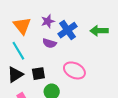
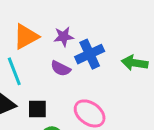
orange triangle: (22, 26) -> (26, 37), turned 30

